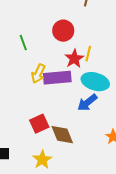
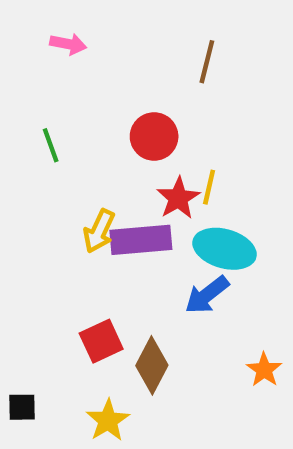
green line: (23, 43) -> (51, 145), moved
brown diamond: (62, 135) -> (152, 365), turned 50

